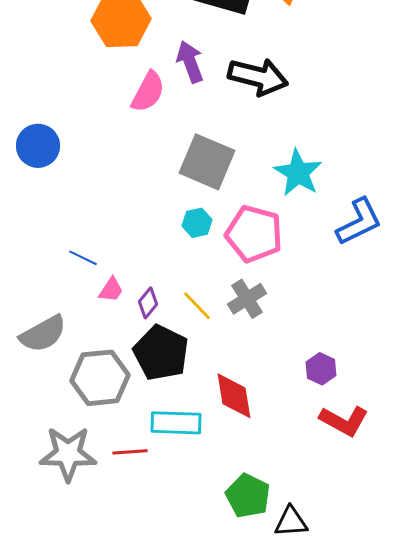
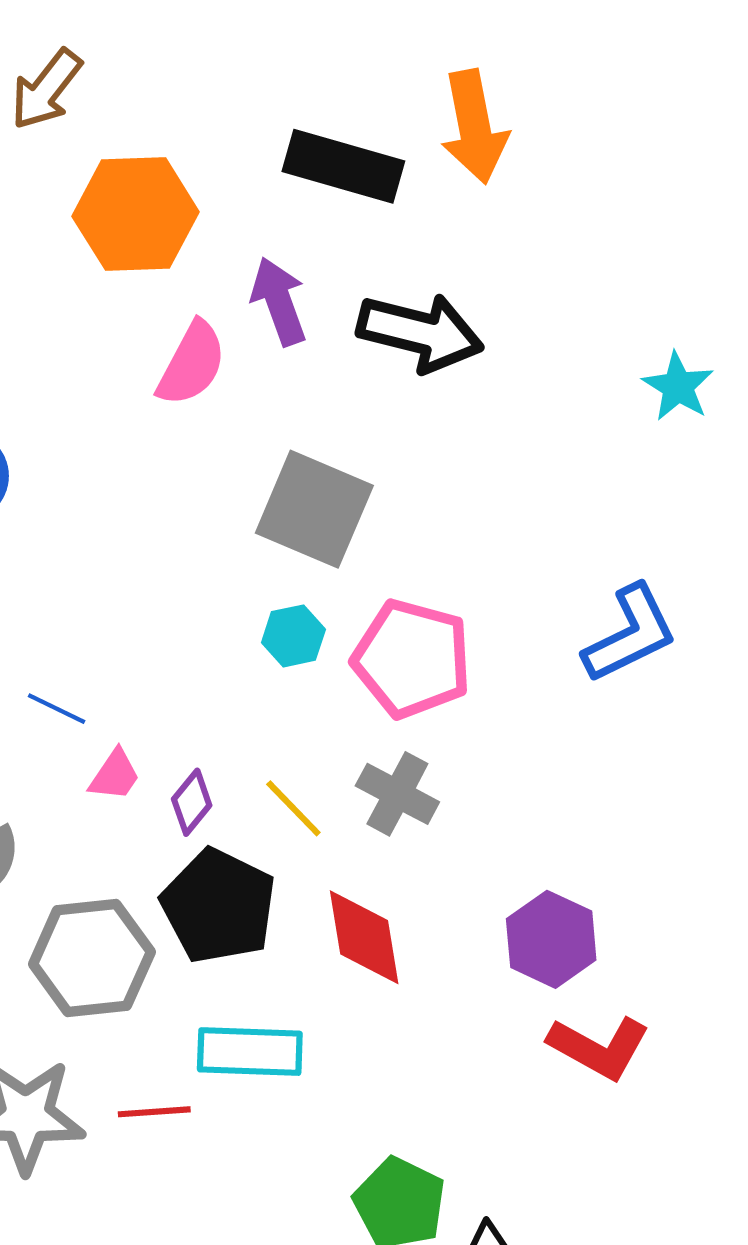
cyan star: (298, 173) -> (678, 387), moved, size x0.7
gray cross: (247, 299) -> (397, 794), turned -30
purple hexagon: (321, 369) -> (551, 939), size x1.4
red diamond: (234, 396) -> (364, 937), moved

